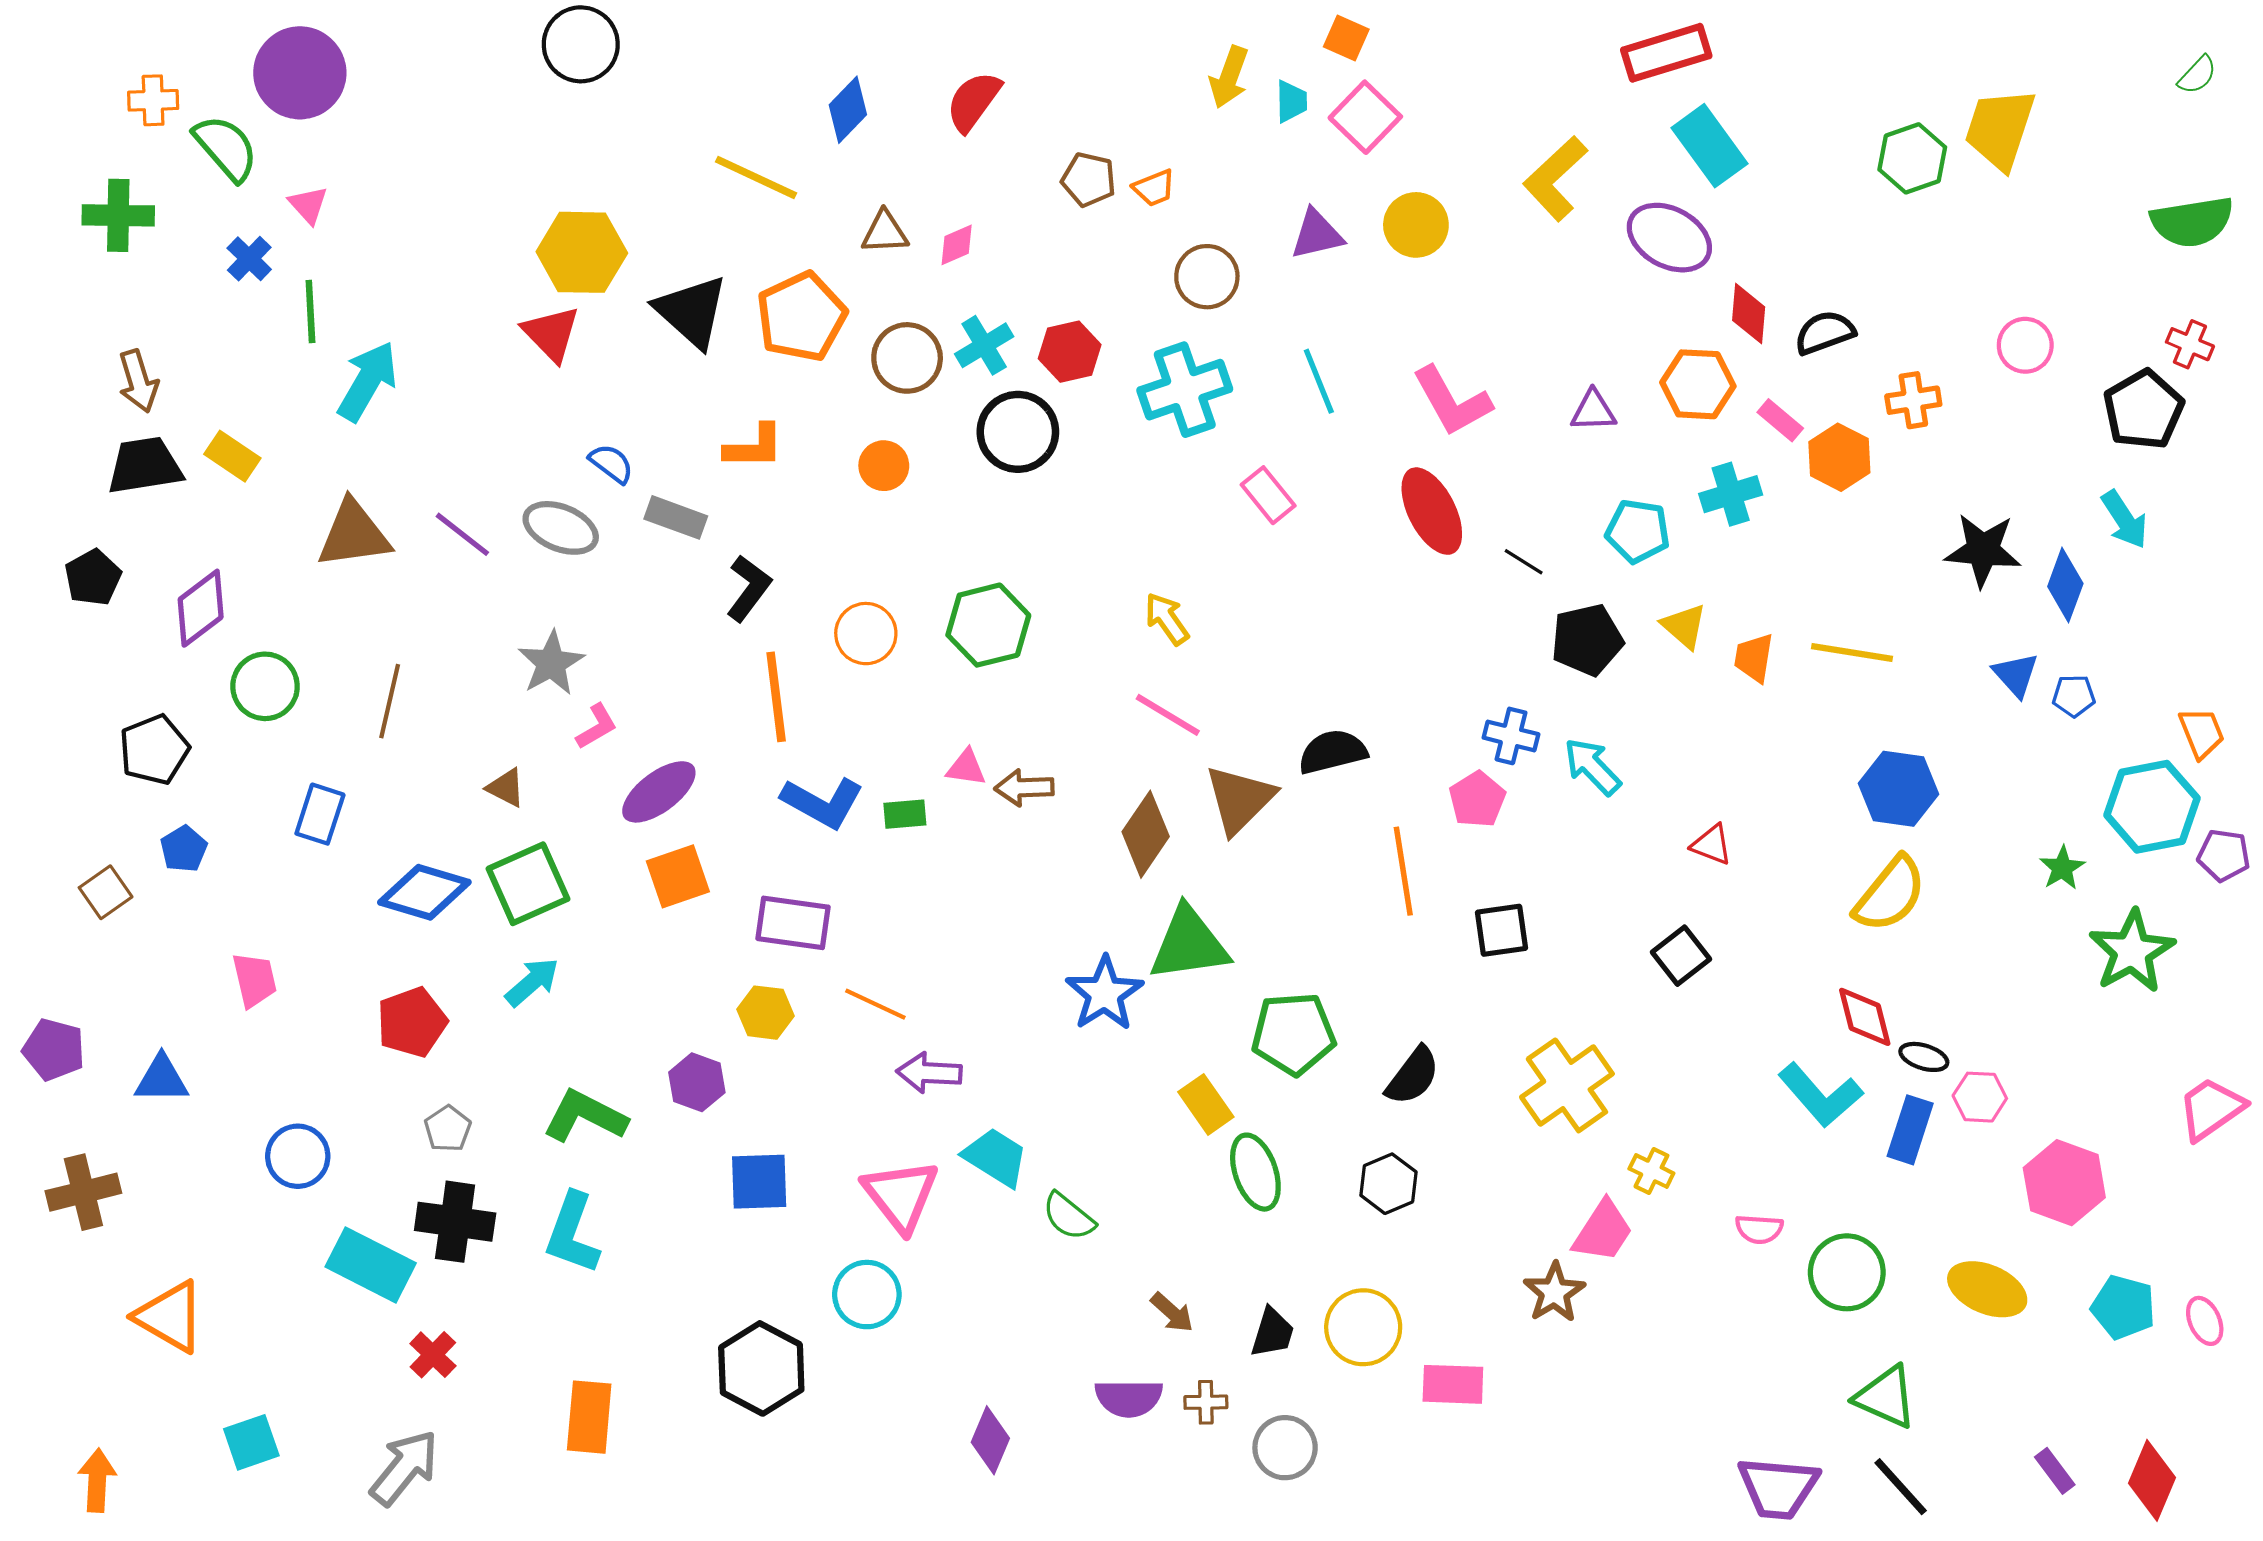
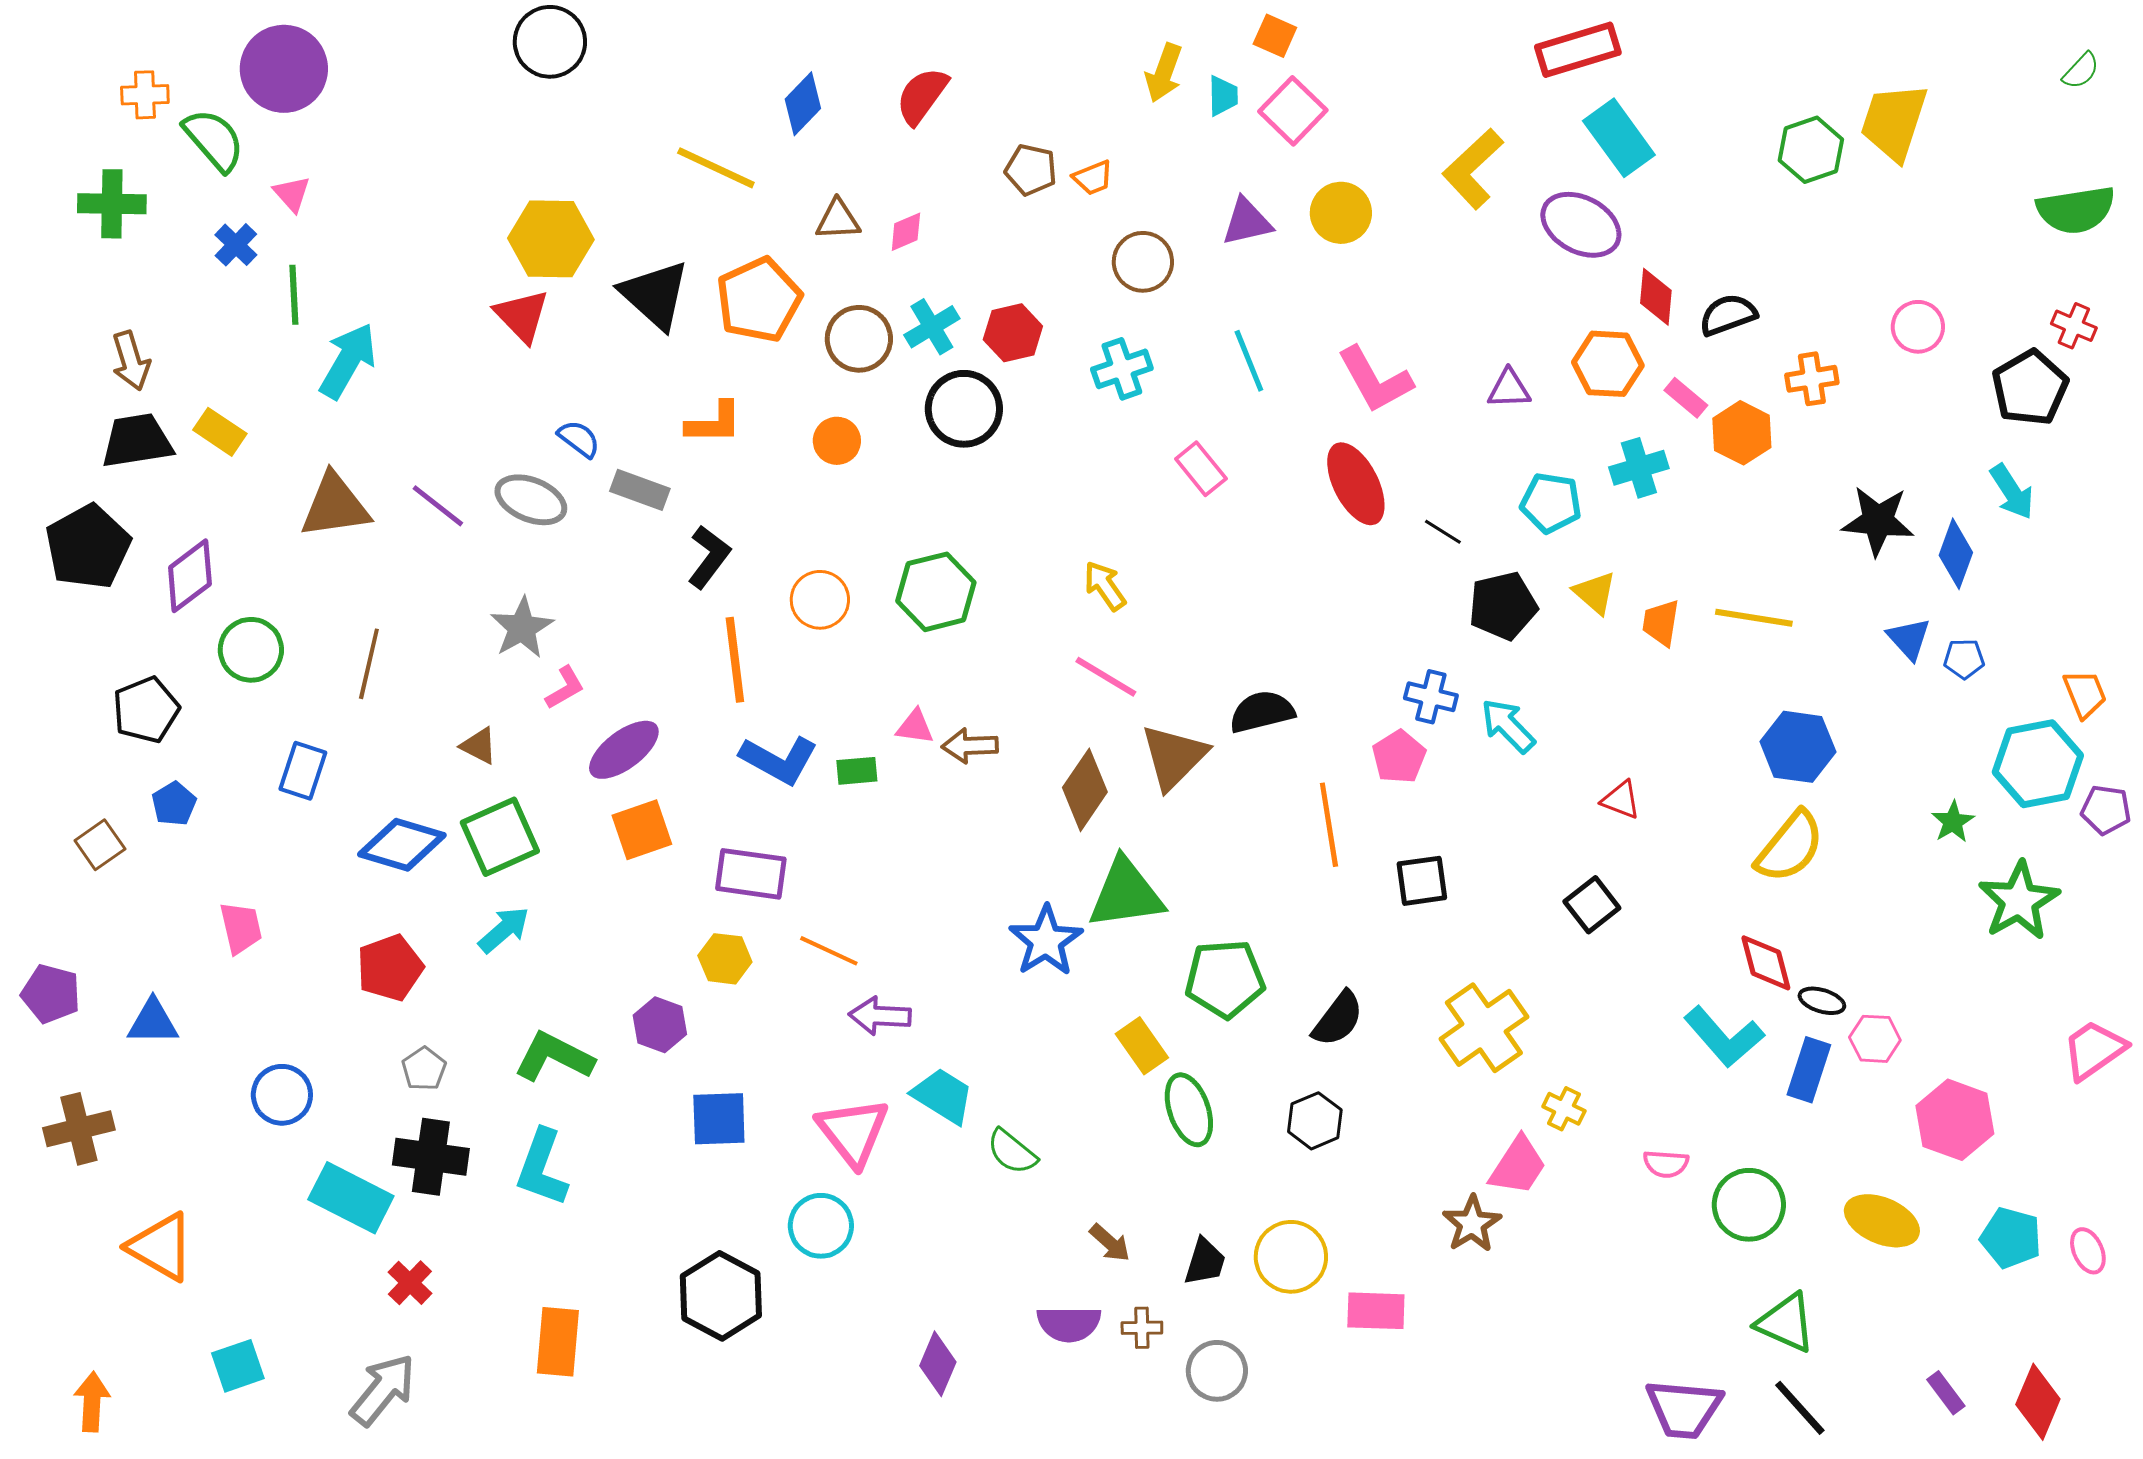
cyan cross: (1185, 390) -> (1122, 369), size x0.7
black pentagon: (93, 578) -> (88, 547), size x1.6

